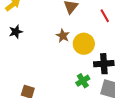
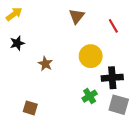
brown star: (63, 36) -> (45, 64), moved

